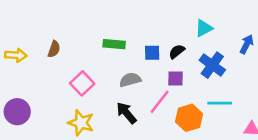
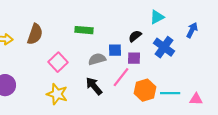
brown semicircle: (54, 49) -> (35, 34), size x1.5
blue square: (152, 53) -> (115, 50), moved
cyan line: (220, 103) -> (170, 93), moved

